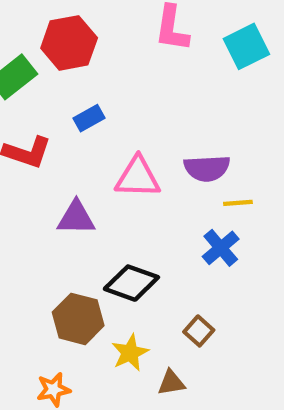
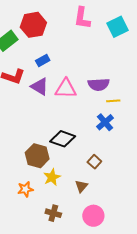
purple triangle: (76, 218) -> (40, 87), moved, turned 30
yellow star: (130, 353) -> (52, 177), moved
brown triangle: (171, 383) -> (81, 186), turned -40

